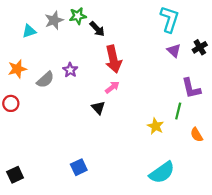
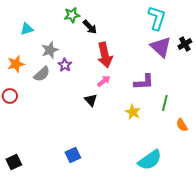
gray star: (54, 20) -> (50, 50), moved
purple triangle: (174, 51) -> (161, 47), size x1.6
purple L-shape: (191, 88) -> (144, 82), moved, turned -80
yellow star: (156, 126) -> (133, 112), moved

